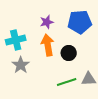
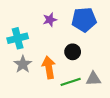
orange arrow: (48, 45) -> (49, 67), moved

